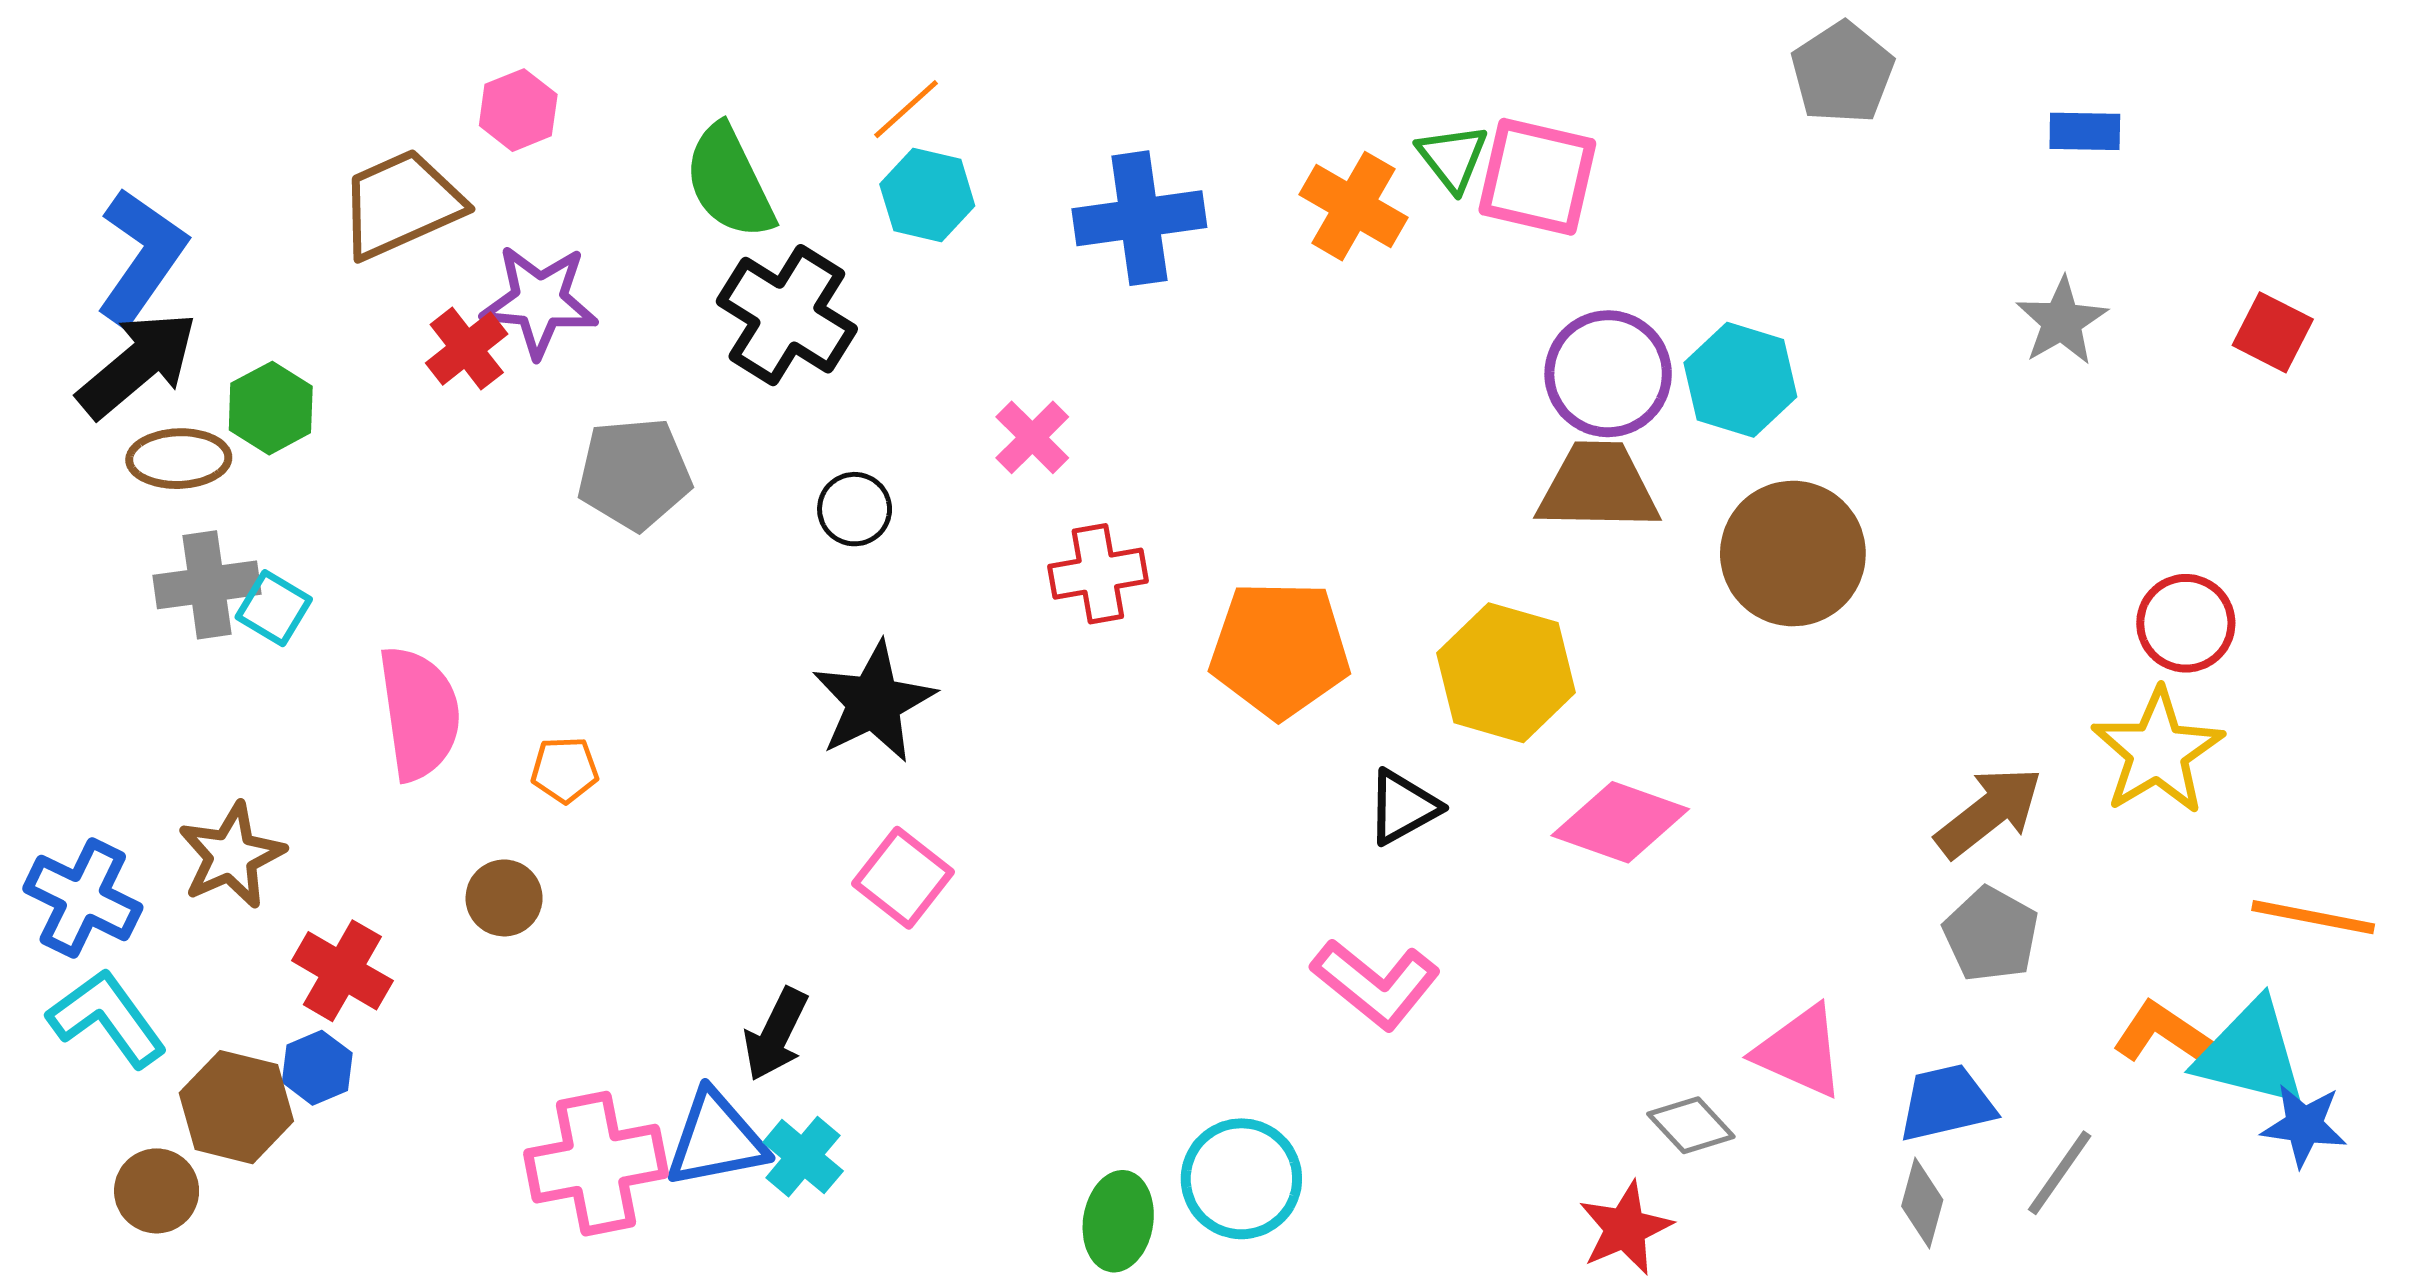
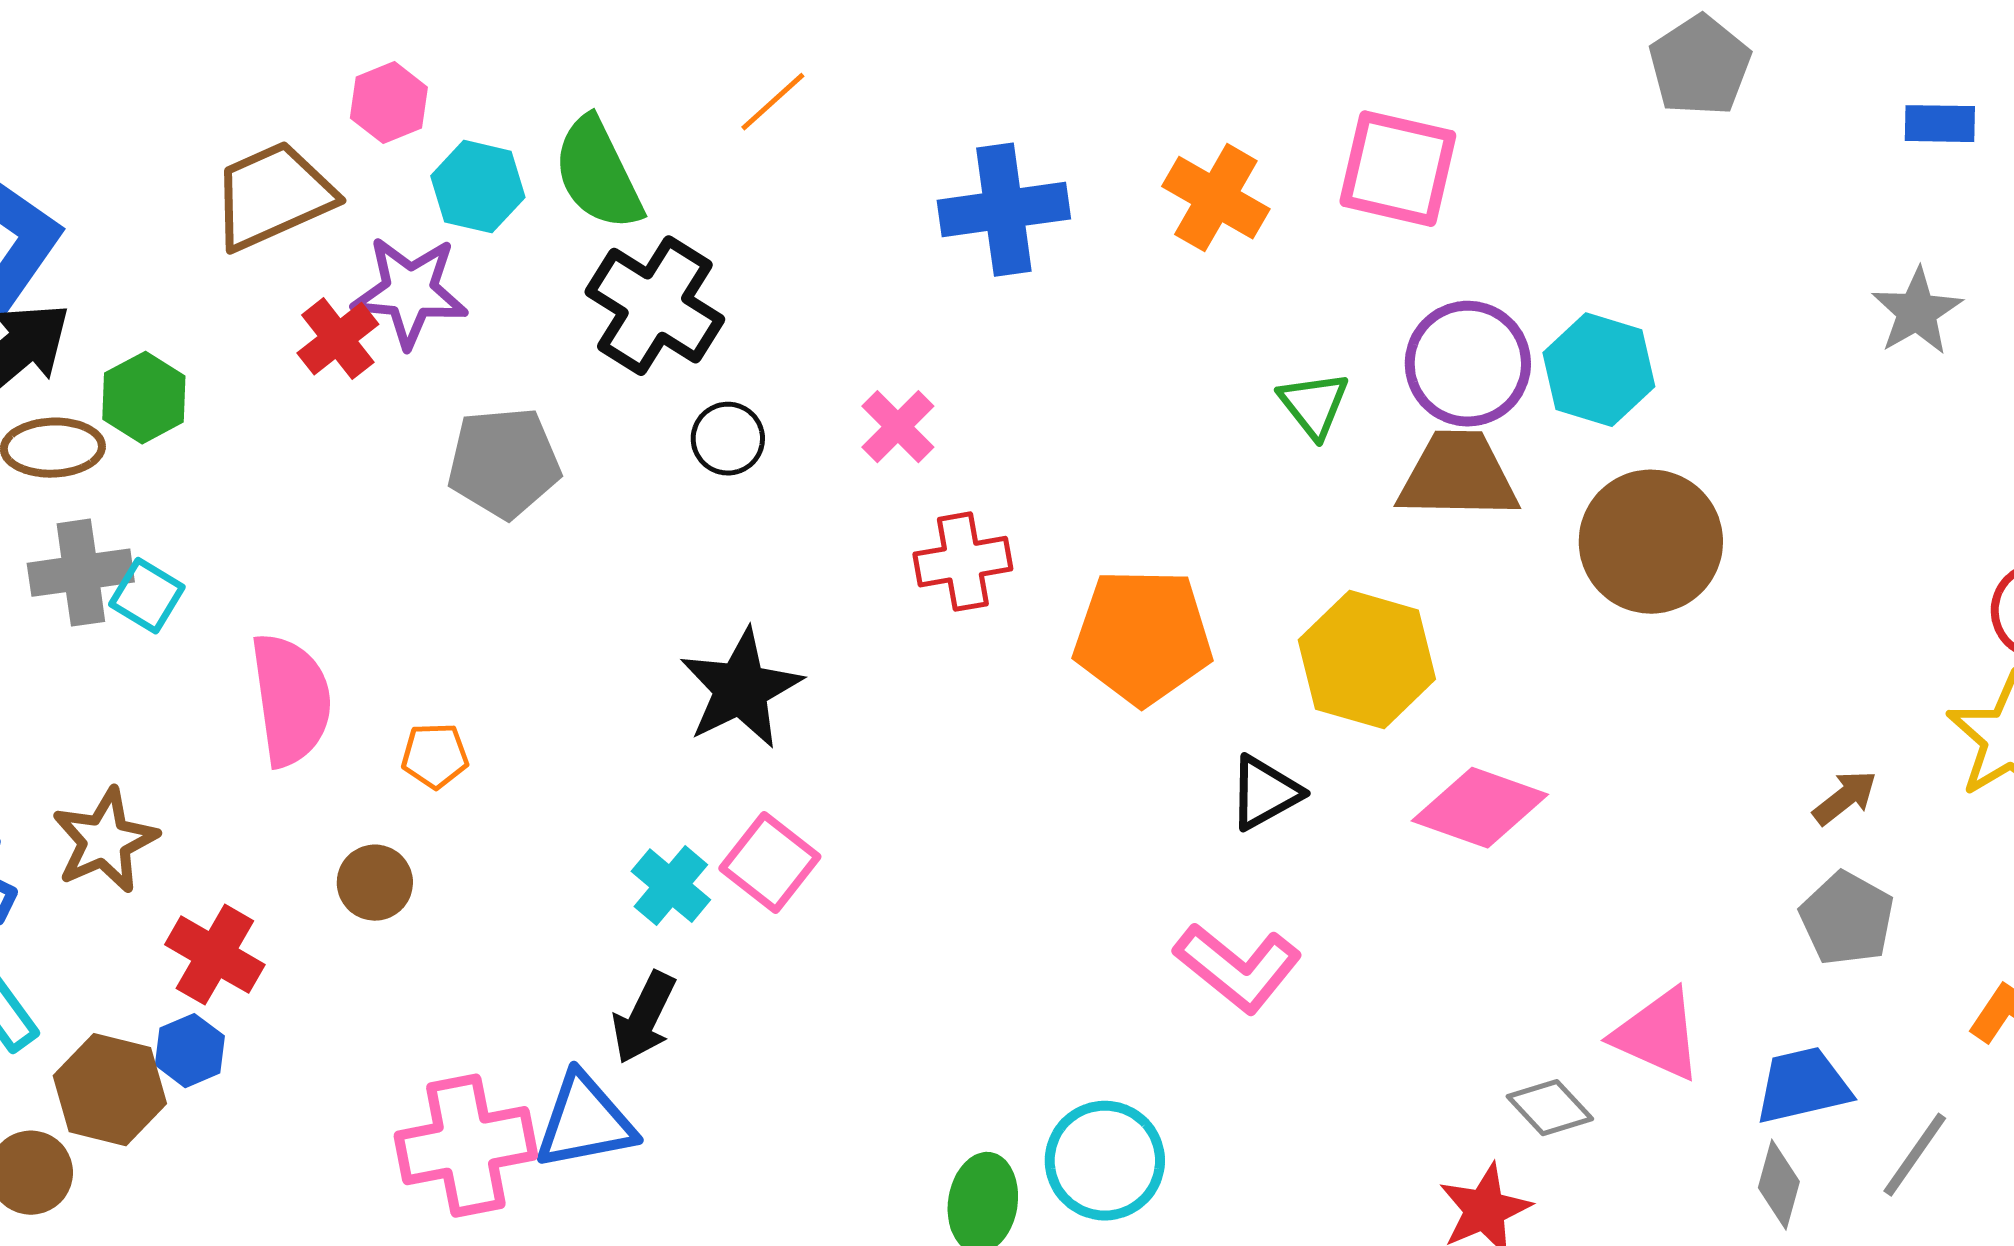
green triangle: (1453, 158) -> (1314, 405), moved
cyan hexagon: (927, 195) -> (478, 187), moved
black circle: (855, 509) -> (728, 439), moved
brown arrow: (1989, 812) -> (1845, 798), size x0.6
cyan cross: (803, 1157) -> (671, 886), moved

